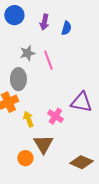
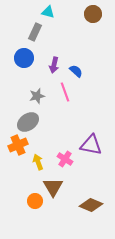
blue semicircle: (66, 28) -> (76, 71), turned -64
pink line: (48, 60) -> (65, 92), moved
gray ellipse: (18, 79) -> (28, 122), turned 55

